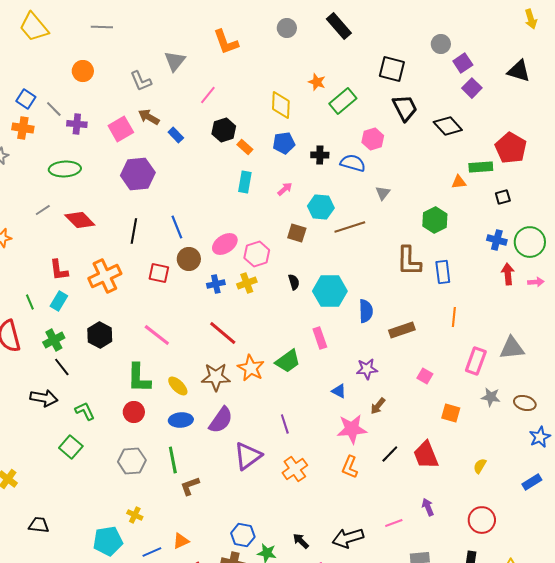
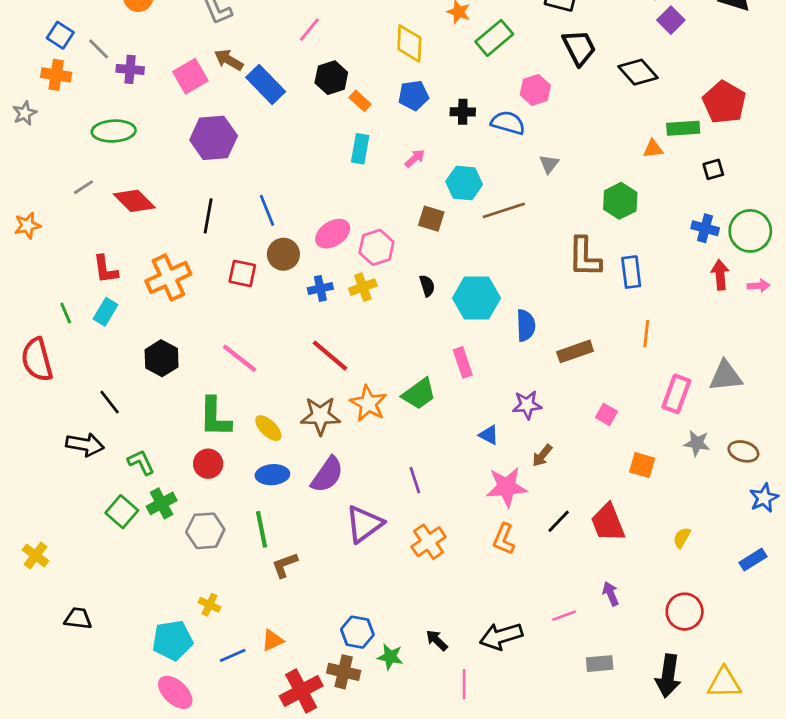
blue rectangle: (176, 135) -> (266, 84), size x1.8
green cross: (54, 340) -> (162, 503), moved

